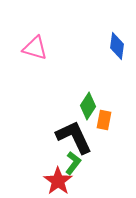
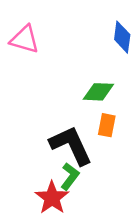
green diamond: (88, 106) -> (98, 92), moved, turned 60

